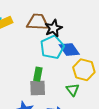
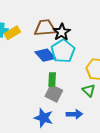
blue diamond: (69, 50) -> (45, 55), moved
gray square: (38, 88) -> (54, 93), turned 36

